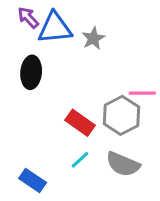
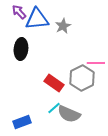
gray semicircle: (123, 164) -> (69, 114), moved
blue rectangle: (33, 180) -> (22, 122), turned -54

